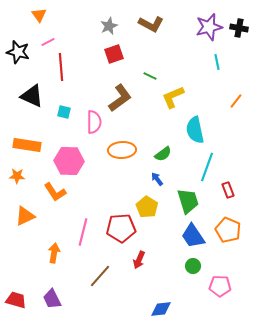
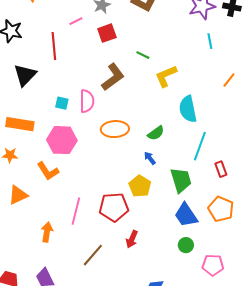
pink line: (48, 42) -> (76, 21), moved
black triangle: (32, 96) -> (25, 75), turned 50
cyan square: (64, 112) -> (62, 103), moved

